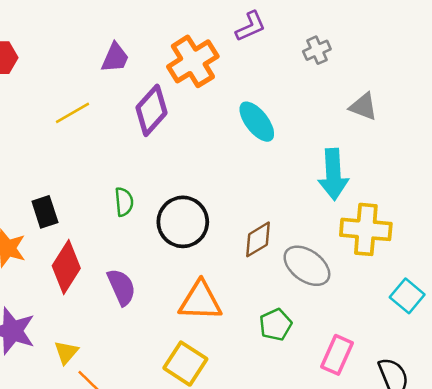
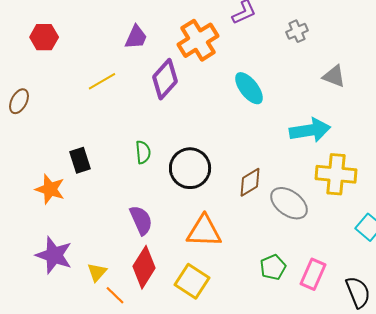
cyan arrow: (333, 174) -> (310, 130), turned -96
red diamond: (66, 267) -> (144, 267), moved
green pentagon: (276, 325) -> (273, 267), moved

